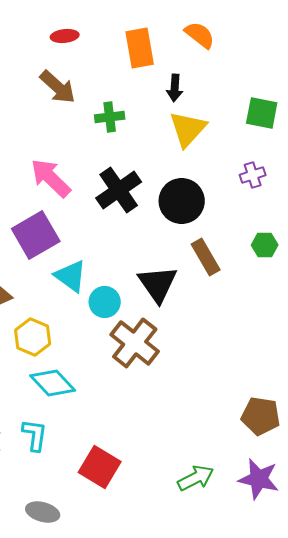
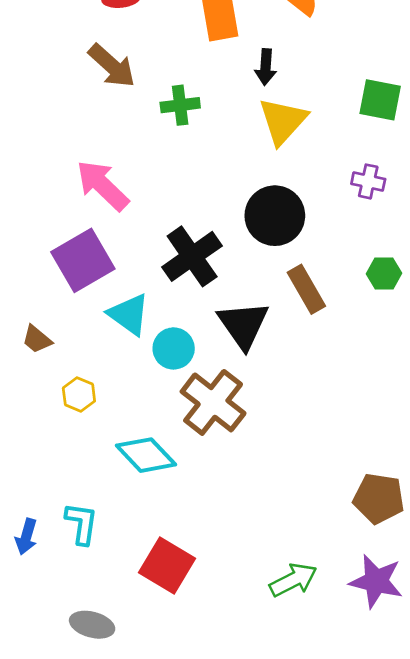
purple cross: (253, 175) -> (368, 181), turned 30
black cross: (119, 190) -> (192, 256), moved
yellow hexagon: (33, 337) -> (79, 395), size x0.7
cyan diamond: (53, 383) -> (146, 455), moved

